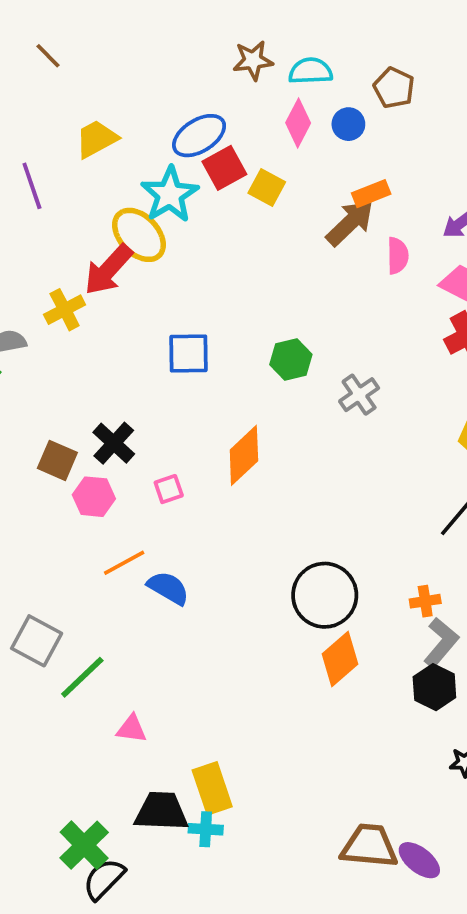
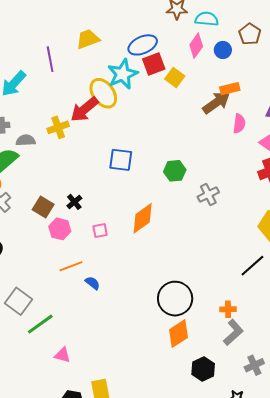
black cross: (114, 443) -> (74, 202), size x0.7
blue semicircle: (168, 588) -> (92, 283), size x0.7
black hexagon: (434, 687) -> (203, 369), moved

